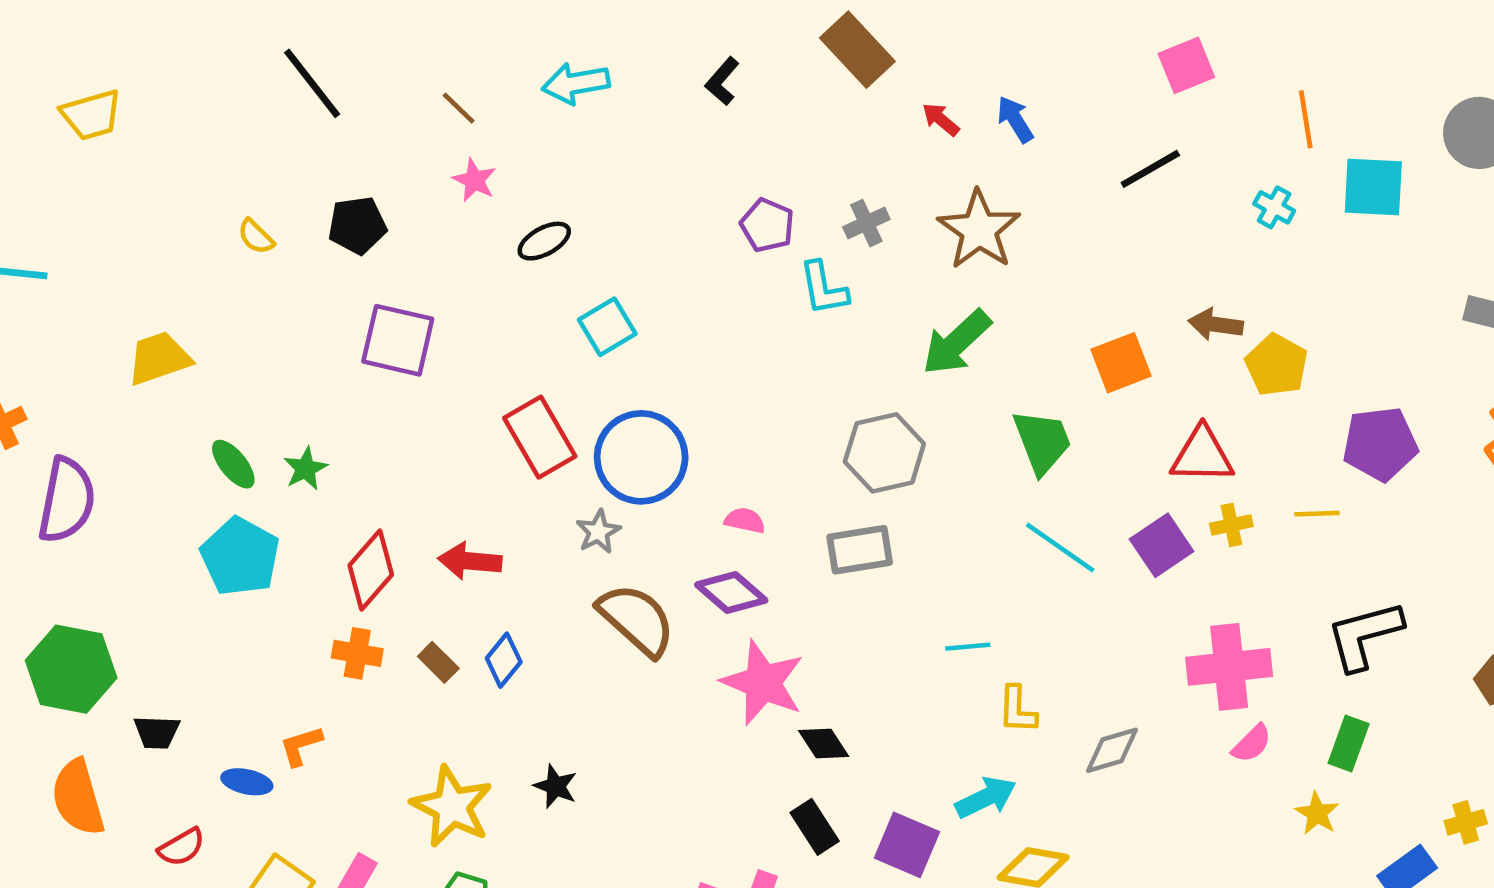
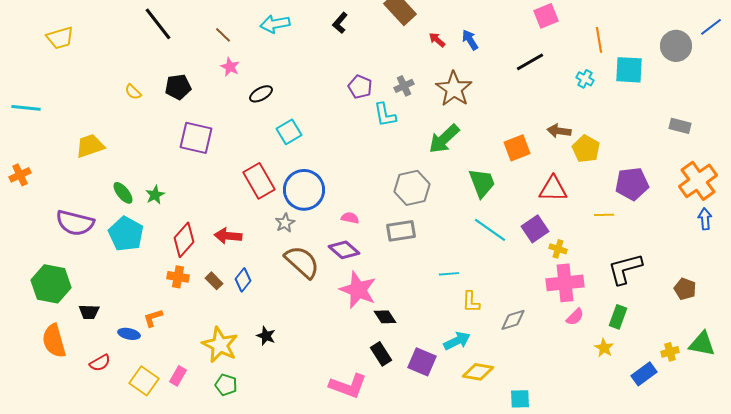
purple semicircle: (67, 500) -> (75, 223), moved, turned 93
yellow cross: (1231, 525) -> (558, 249), moved, turned 30

